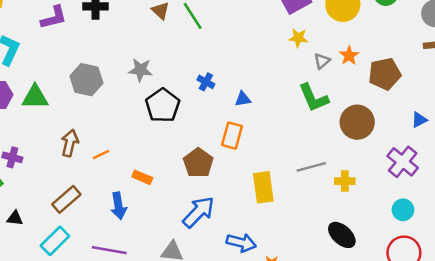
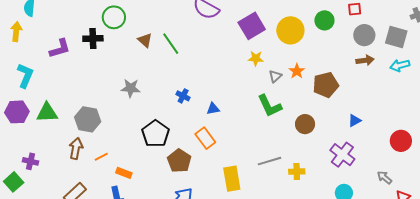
gray hexagon: (86, 80) -> (88, 119), moved
black pentagon: (163, 105) -> (156, 134), moved
brown circle: (357, 122) -> (305, 124), size x0.7
orange rectangle: (232, 136) -> (205, 138), turned -50
orange rectangle: (142, 177) -> (124, 173), moved

